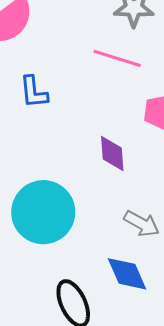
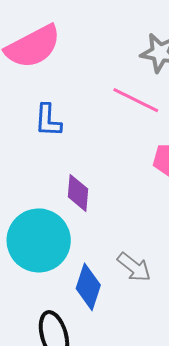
purple diamond: (112, 154) -> (78, 193), moved
blue diamond: (127, 274) -> (88, 287), moved, turned 33

